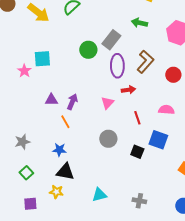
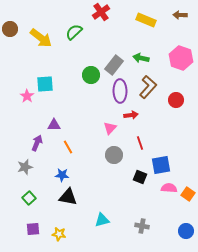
green arrow: (139, 23) -> (141, 58), moved
purple arrow: (72, 102) -> (37, 143), moved
pink semicircle: (166, 110) -> (169, 188), moved
gray circle: (108, 139) -> (114, 155), moved
blue square: (158, 140) -> (161, 165), turned -30
yellow star: (56, 192) -> (59, 234), moved

